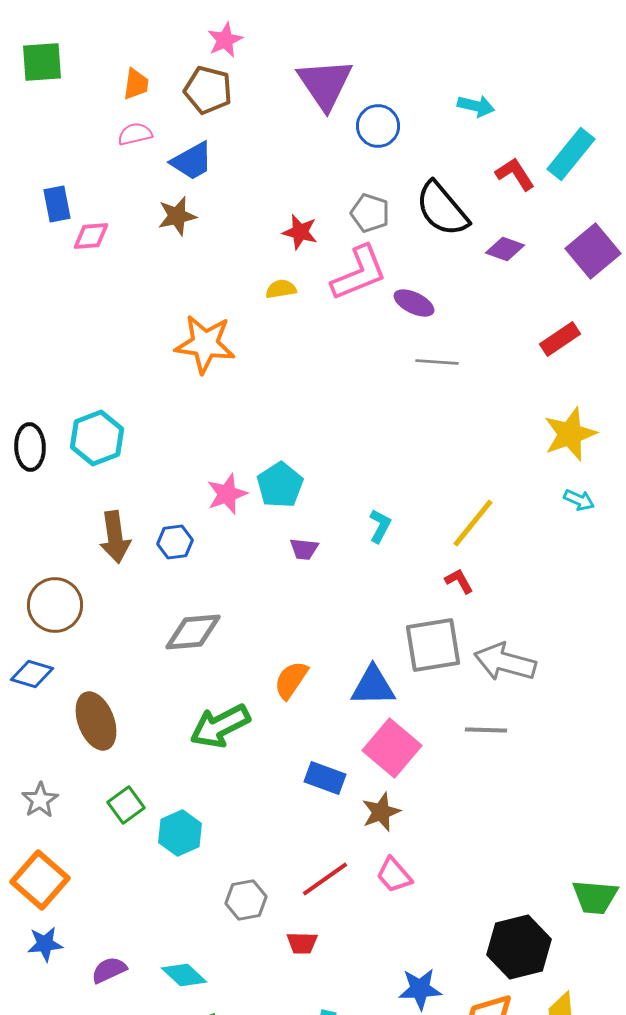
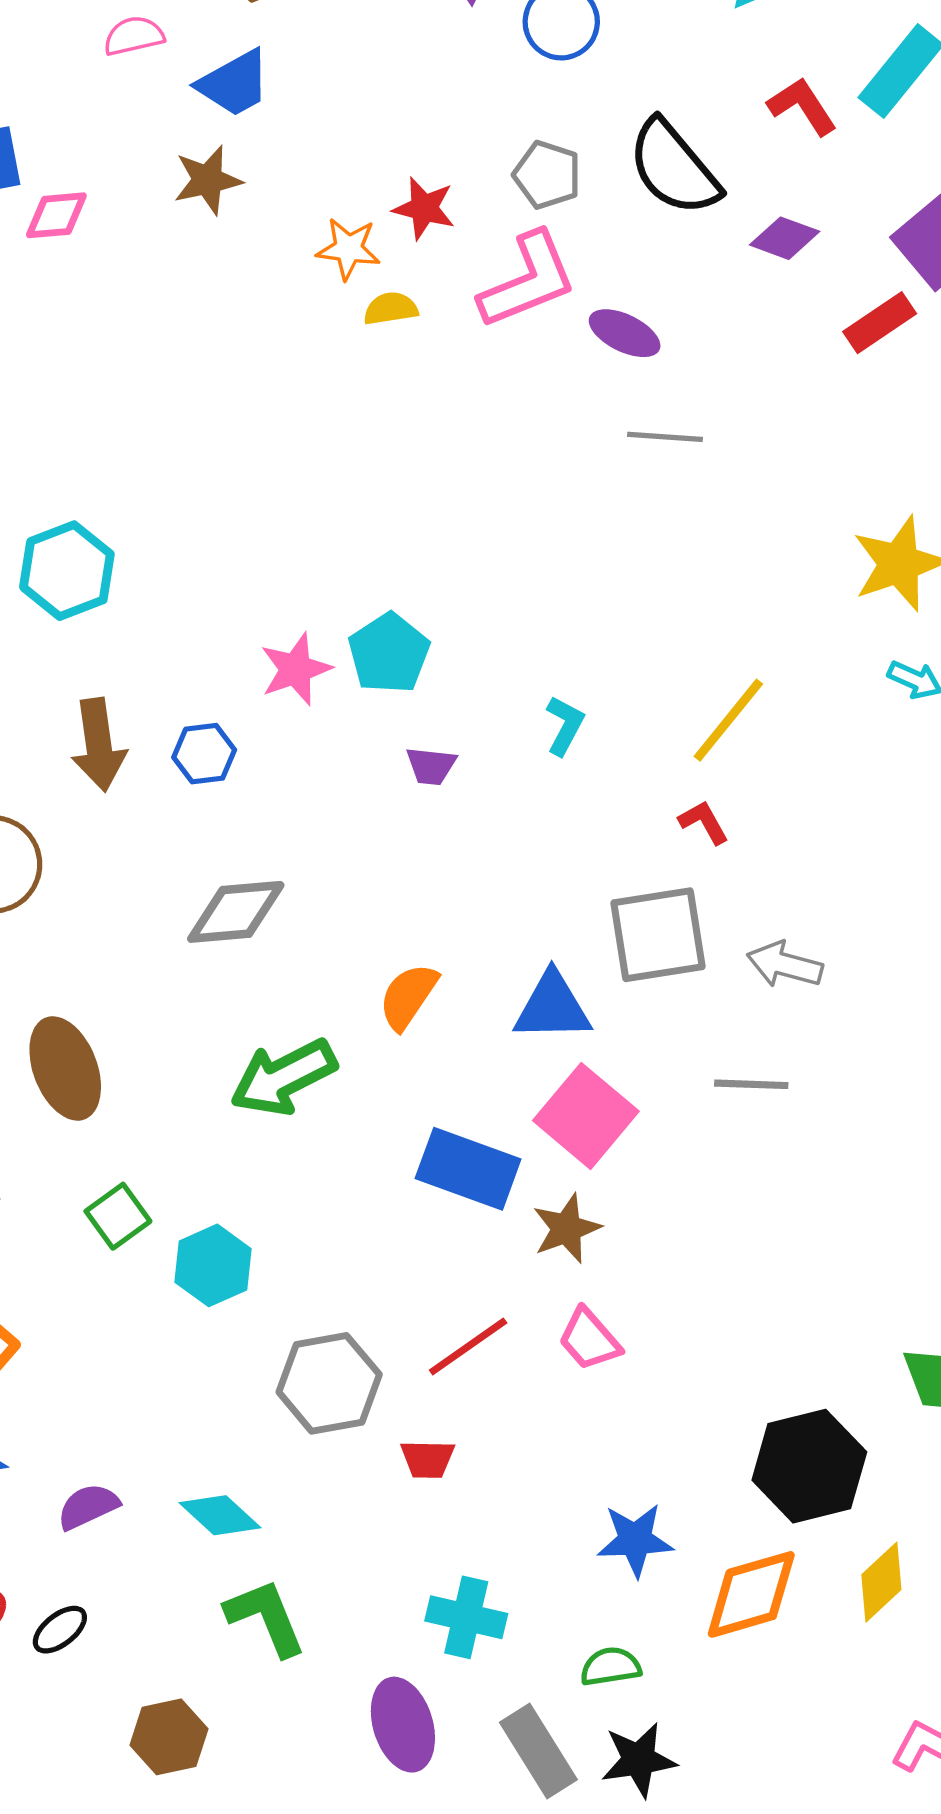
red rectangle: (560, 339) -> (880, 323), moved
orange star: (205, 344) -> (348, 249), moved, size x0.6
gray arrow: (505, 662) -> (785, 965), size x0.7
blue rectangle: (325, 778) -> (468, 1169), size x1.4
gray hexagon: (246, 900) -> (329, 1383), size x1.4

